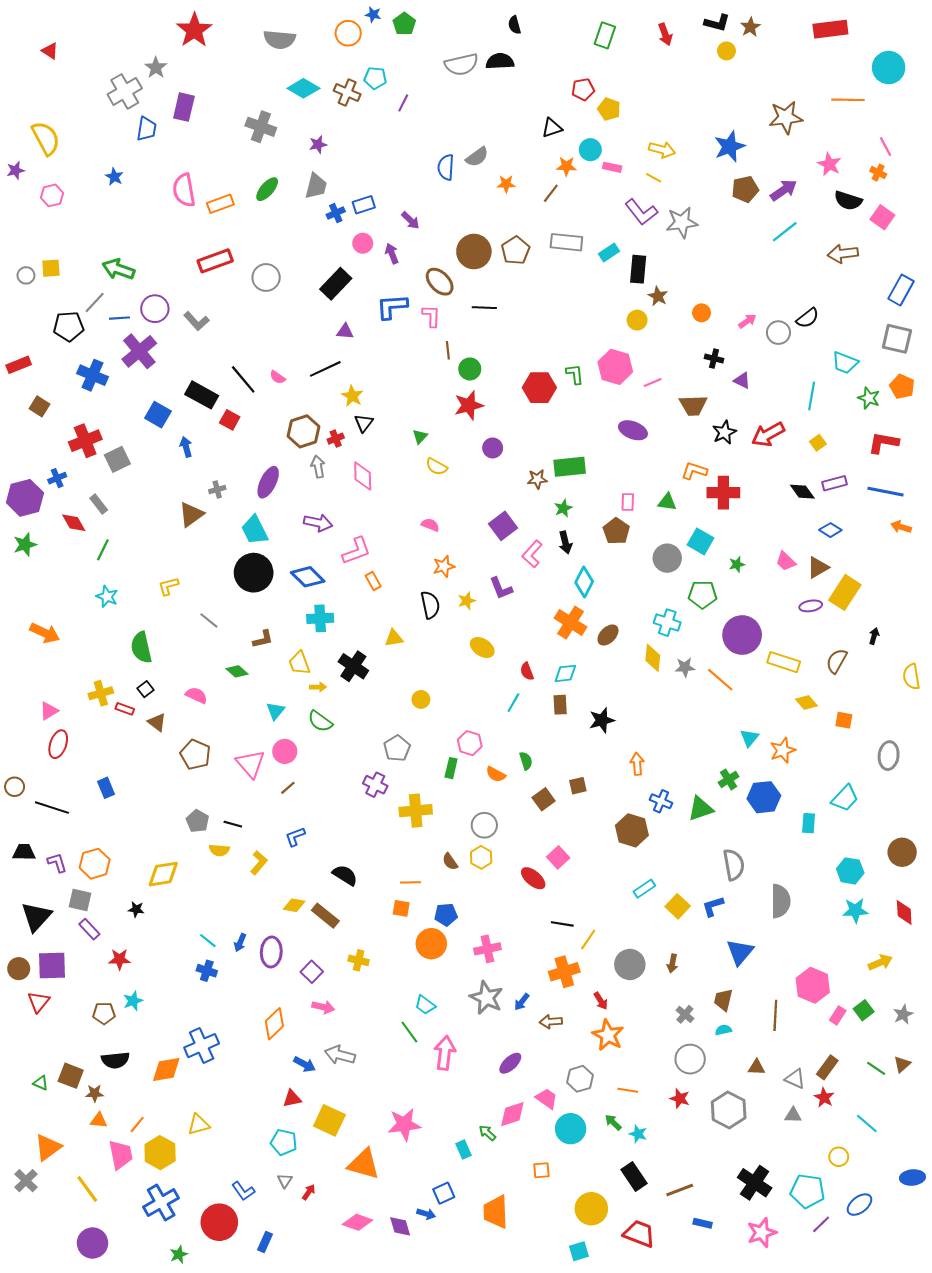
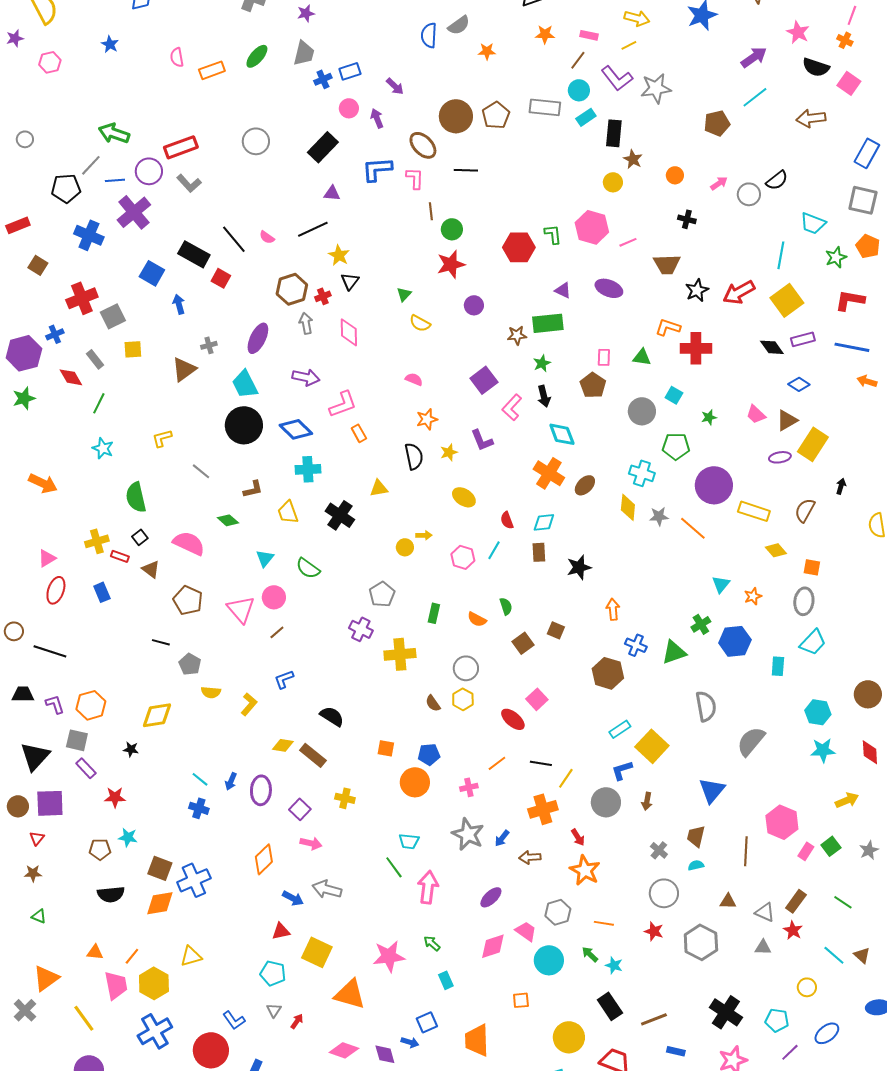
pink line: (885, 147) -> (852, 15), turned 48
cyan circle: (590, 150) -> (579, 90), moved
yellow line: (654, 178) -> (629, 45), turned -56
brown pentagon: (745, 189) -> (717, 123), moved
pink semicircle: (184, 190) -> (177, 57), size x0.6
brown line: (551, 193) -> (578, 60), moved
red rectangle: (215, 261) -> (181, 147), moved
yellow square: (51, 268) -> (133, 349), moved
purple triangle: (742, 380) -> (563, 290), moved
green star: (869, 398) -> (836, 257), turned 30
yellow square: (818, 443) -> (787, 300), size x2.0
cyan square: (700, 541) -> (674, 395), size x0.7
cyan diamond: (584, 582) -> (562, 434), turned -48
yellow arrow: (318, 687) -> (424, 535), moved
pink semicircle: (196, 695) -> (189, 543), size x1.5
pink hexagon: (470, 743) -> (463, 557), moved
orange star: (783, 750) -> (753, 596), size x0.7
gray ellipse: (889, 756) -> (804, 601), moved
brown square: (578, 786) -> (556, 630), turned 36
blue rectangle: (106, 788) -> (102, 592), moved
black line: (233, 824) -> (161, 642), moved
orange line: (411, 882) -> (497, 763), moved, turned -36
gray semicircle: (781, 901) -> (751, 741), turned -140
yellow square: (678, 906) -> (652, 746), size x1.4
blue L-shape: (713, 906) -> (622, 770), moved
pink cross: (487, 949) -> (469, 787), size x0.7
cyan star: (133, 1001) -> (128, 837), turned 30
red triangle: (38, 1002) -> (37, 838), size x0.7
cyan trapezoid: (425, 1005) -> (409, 841), turned -30
brown triangle: (902, 1064) -> (862, 955), moved, turned -36
brown square: (71, 1076) -> (160, 868), moved
brown star: (95, 1093) -> (33, 873), moved
green arrow: (487, 1133) -> (432, 943), moved
cyan pentagon: (808, 1191) -> (777, 1020), size x0.7

